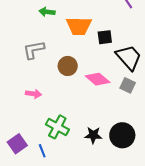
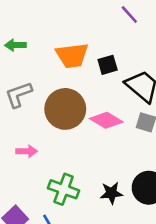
green arrow: (47, 12) -> (15, 45), moved
brown circle: (68, 66) -> (65, 109), size x1.6

